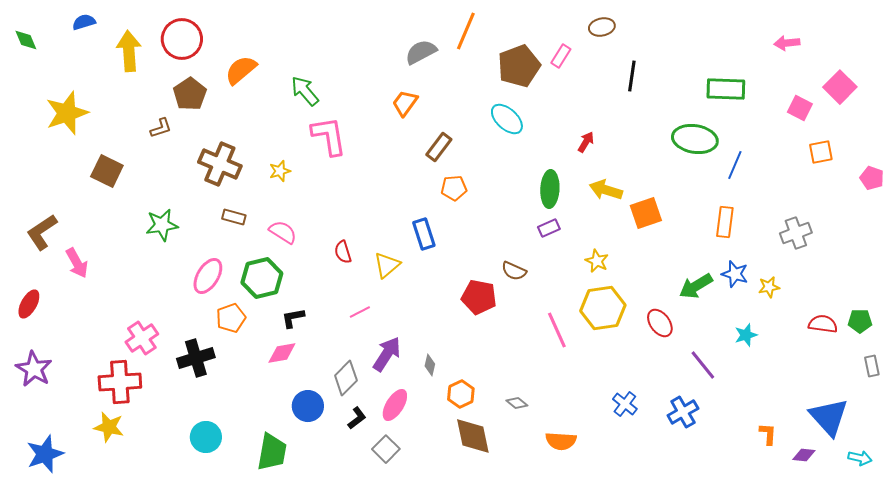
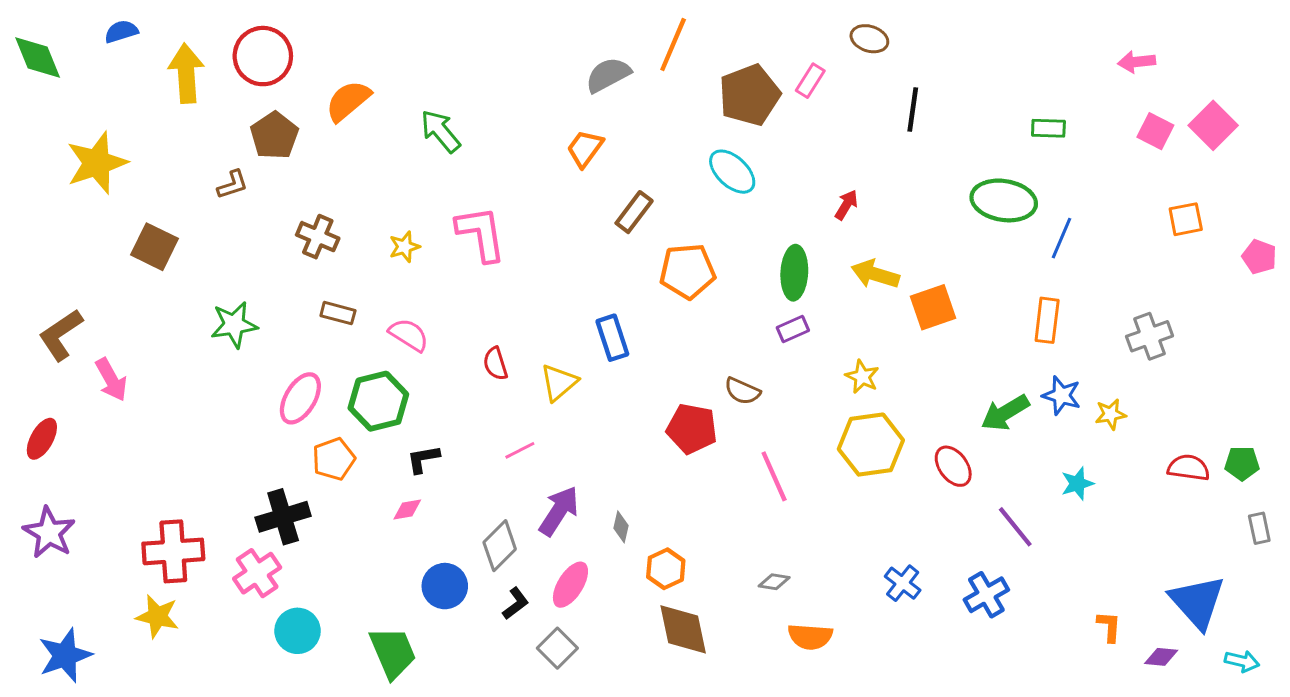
brown ellipse: (602, 27) -> (869, 39), turned 30
green diamond: (26, 40) -> (38, 57), size x1.5
green rectangle: (726, 89) -> (1048, 128), size x0.6
pink square: (800, 108) -> (1155, 131), moved
pink L-shape: (329, 136) -> (481, 234), moved
brown cross: (220, 164) -> (318, 237), size x0.7
orange pentagon: (454, 188) -> (687, 271), moved, size x1.5
pink line: (557, 330) -> (774, 476), moved
pink cross: (142, 338) -> (257, 573), moved
pink diamond: (282, 353) -> (407, 510), size x0.7
gray diamond: (517, 403) -> (774, 582), moved, turned -30
green trapezoid: (272, 452) -> (393, 653), turned -33

